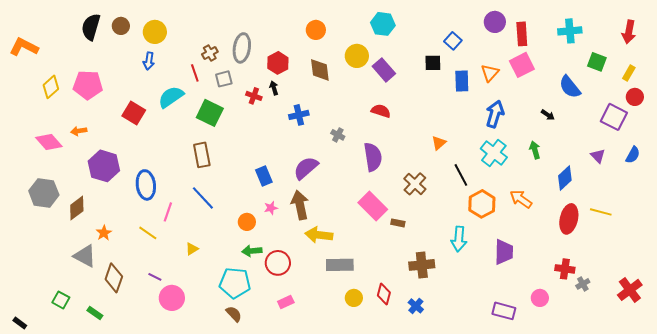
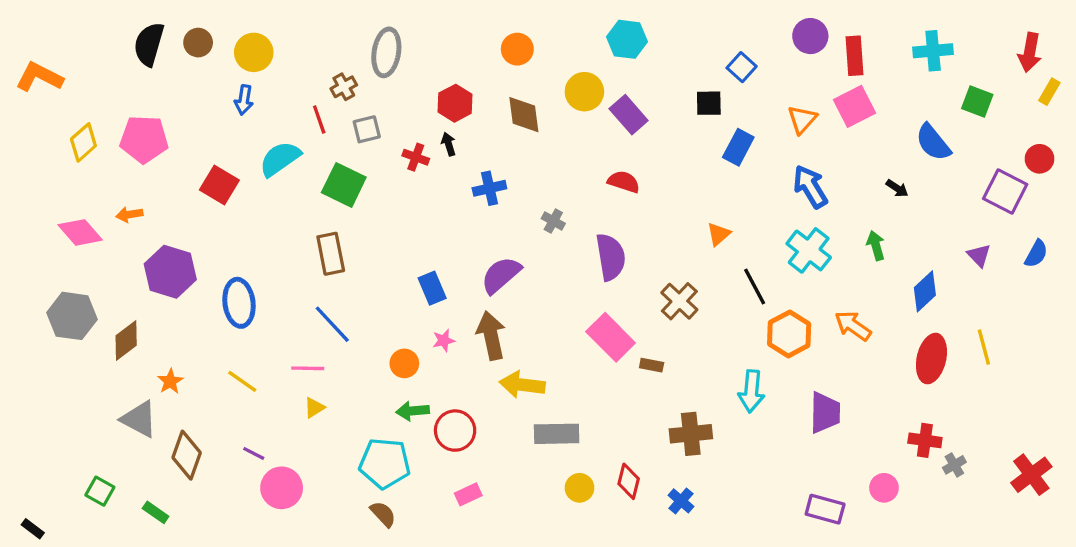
gray ellipse: (242, 48) -> (386, 52), moved
yellow rectangle: (629, 73) -> (1049, 92), moved
blue rectangle: (462, 81) -> (738, 147), moved, turned 30
blue arrow: (495, 114) -> (810, 187), turned -48
pink line: (168, 212) -> (308, 368), moved, turned 72
yellow line: (601, 212) -> (984, 347), turned 60

